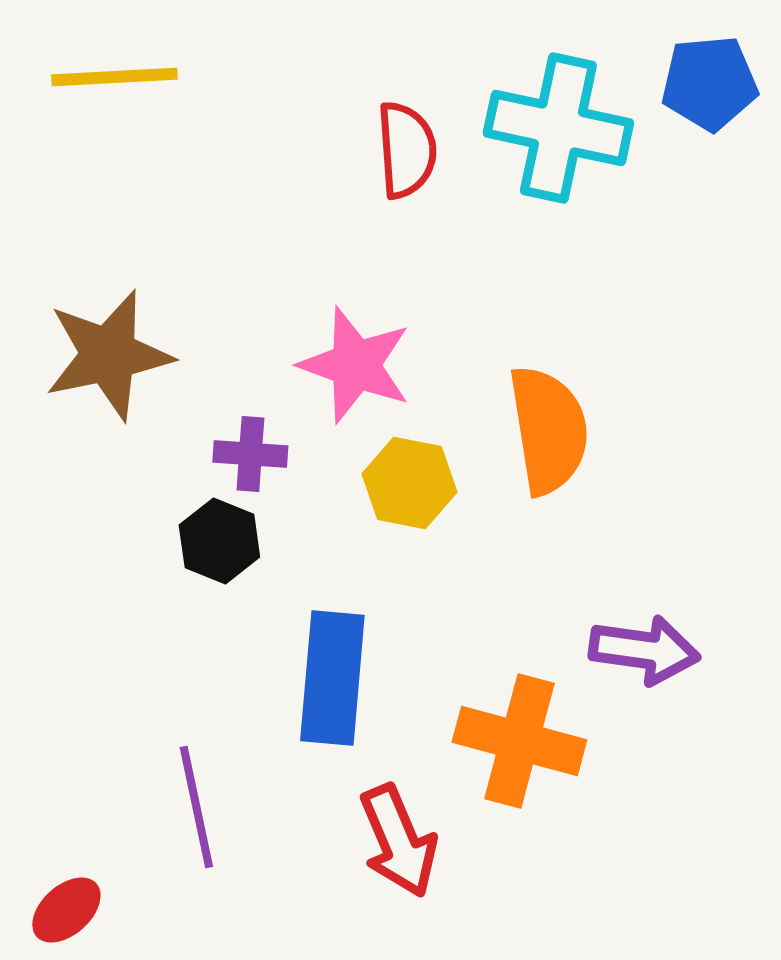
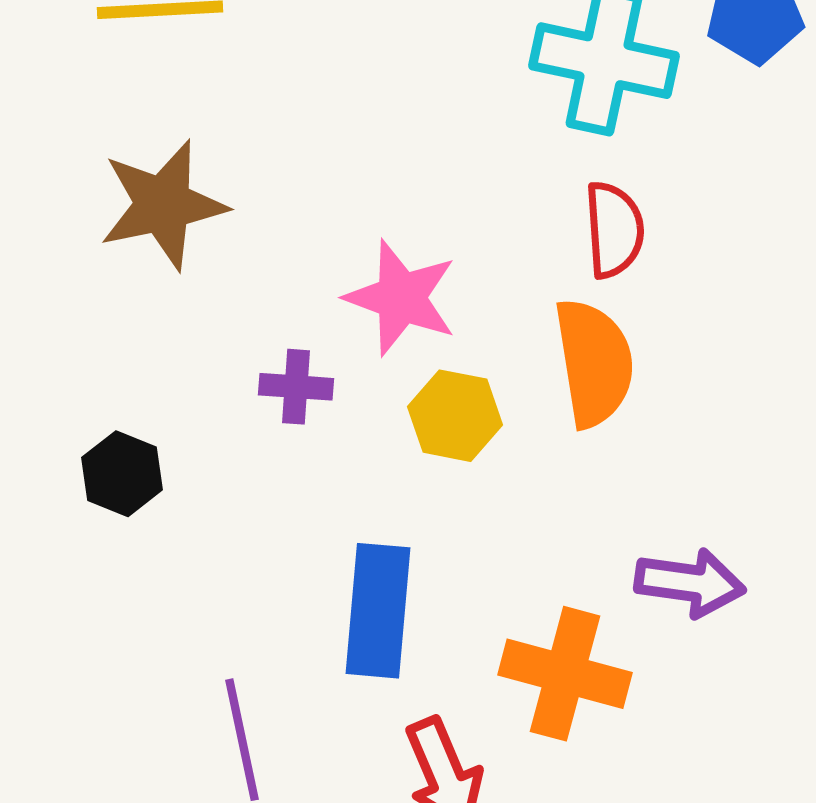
red semicircle: (406, 150) -> (614, 230), moved
brown star: (108, 355) -> (163, 205), moved
black hexagon: (219, 541) -> (122, 474), moved

